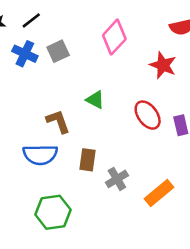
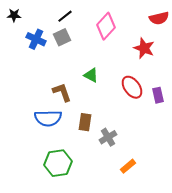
black line: (31, 20) -> (65, 16), moved
orange rectangle: (159, 193) -> (128, 166), moved, size x0.7

